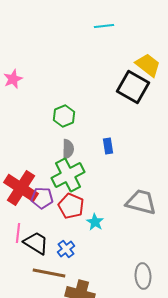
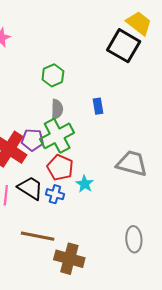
purple pentagon: (42, 198) -> (32, 140), moved
black trapezoid: (36, 243) -> (30, 188), moved
blue cross: (66, 249) -> (55, 194), moved, turned -36

